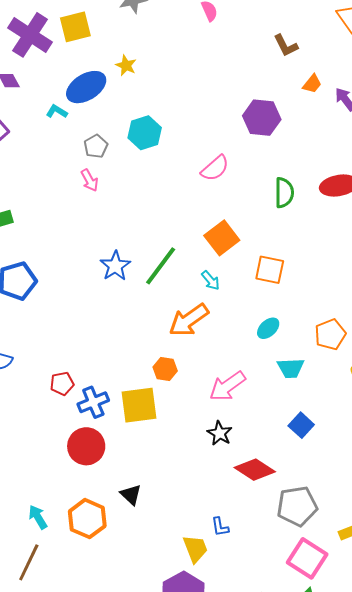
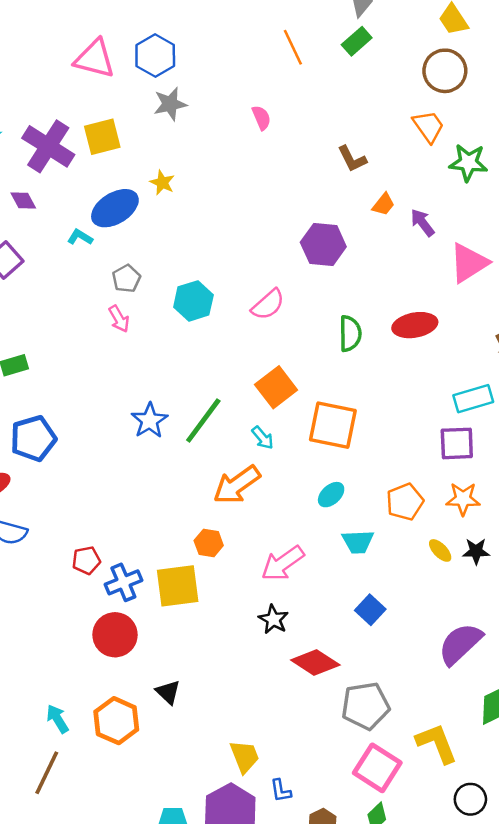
cyan hexagon: (145, 133) -> (193, 301), moved
orange square: (270, 270) -> (333, 425), size x1.4
blue L-shape: (220, 527) -> (281, 791), moved

